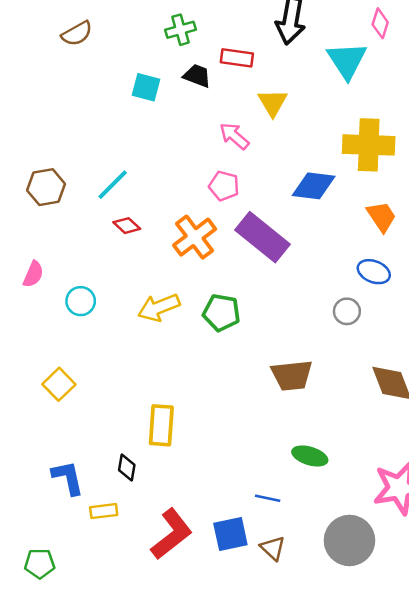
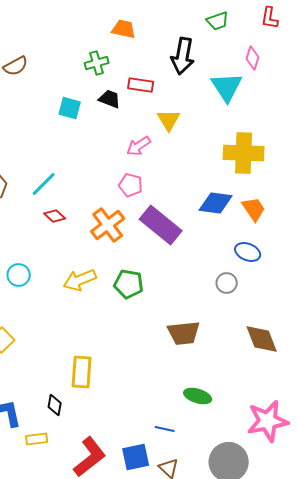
pink arrow: (234, 136) -> (139, 146), turned -75
blue diamond: (314, 186) -> (216, 203), moved

